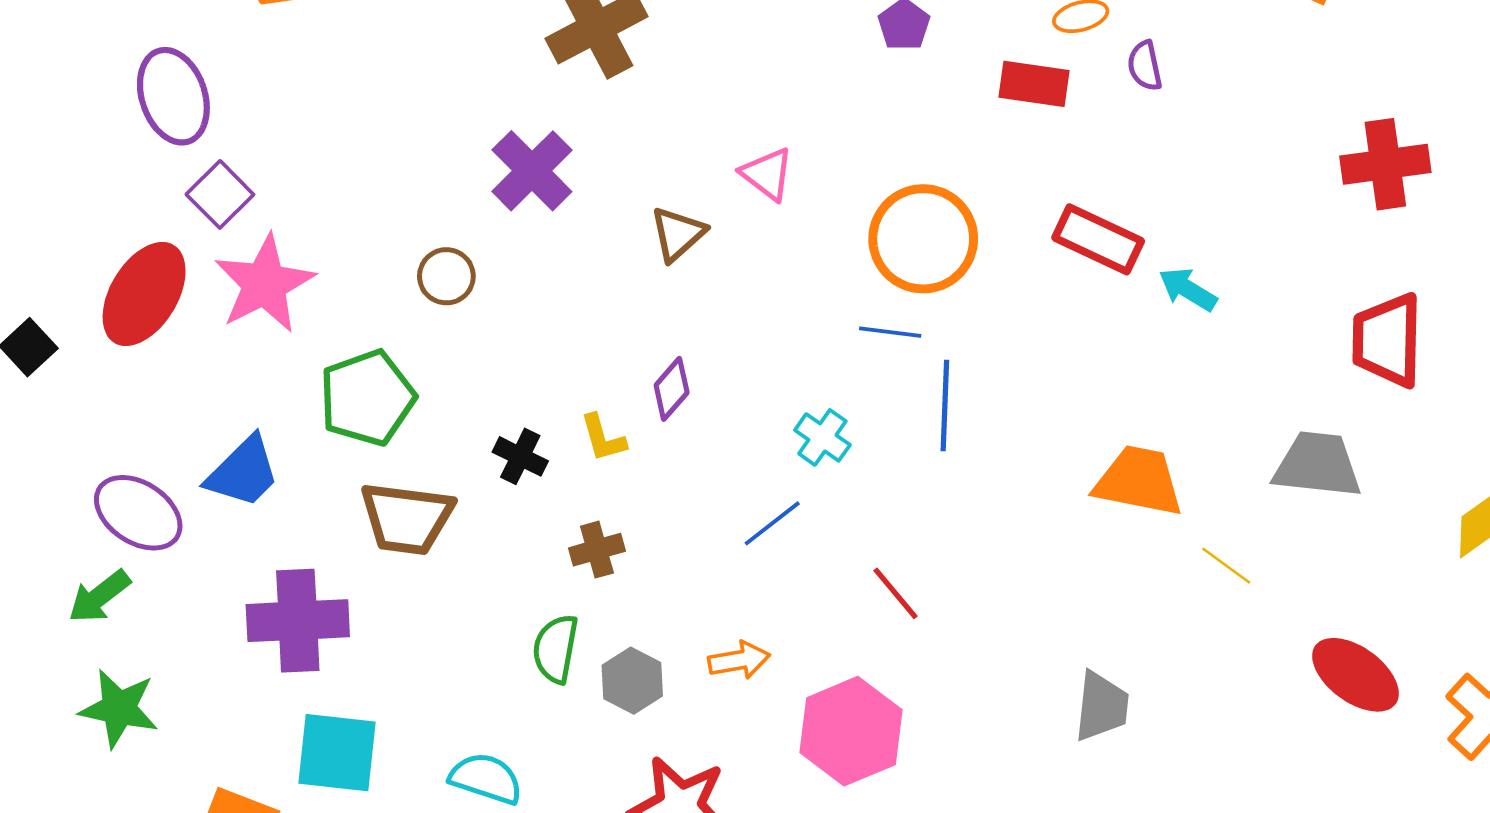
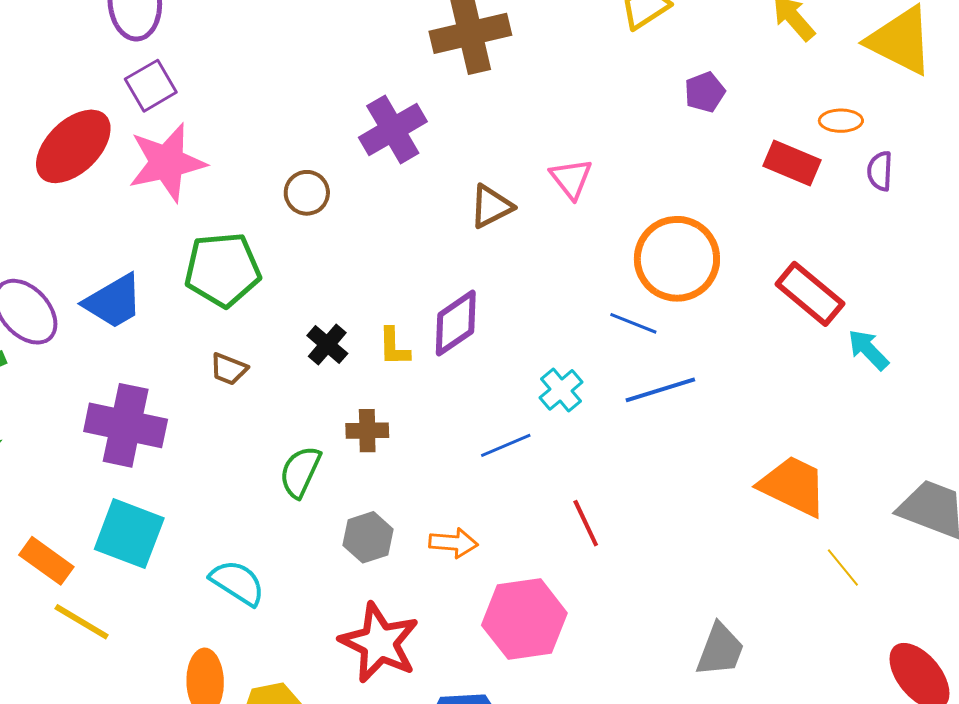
purple diamond: (672, 389) -> (456, 323), size x1.4
blue line: (945, 405) -> (660, 390), turned 56
brown trapezoid: (407, 518) -> (229, 369), size x0.5
green semicircle: (556, 649) -> (300, 472), moved

